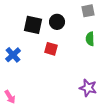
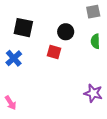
black circle: (57, 22) -> (66, 32), moved
black square: (33, 25) -> (23, 28), moved

